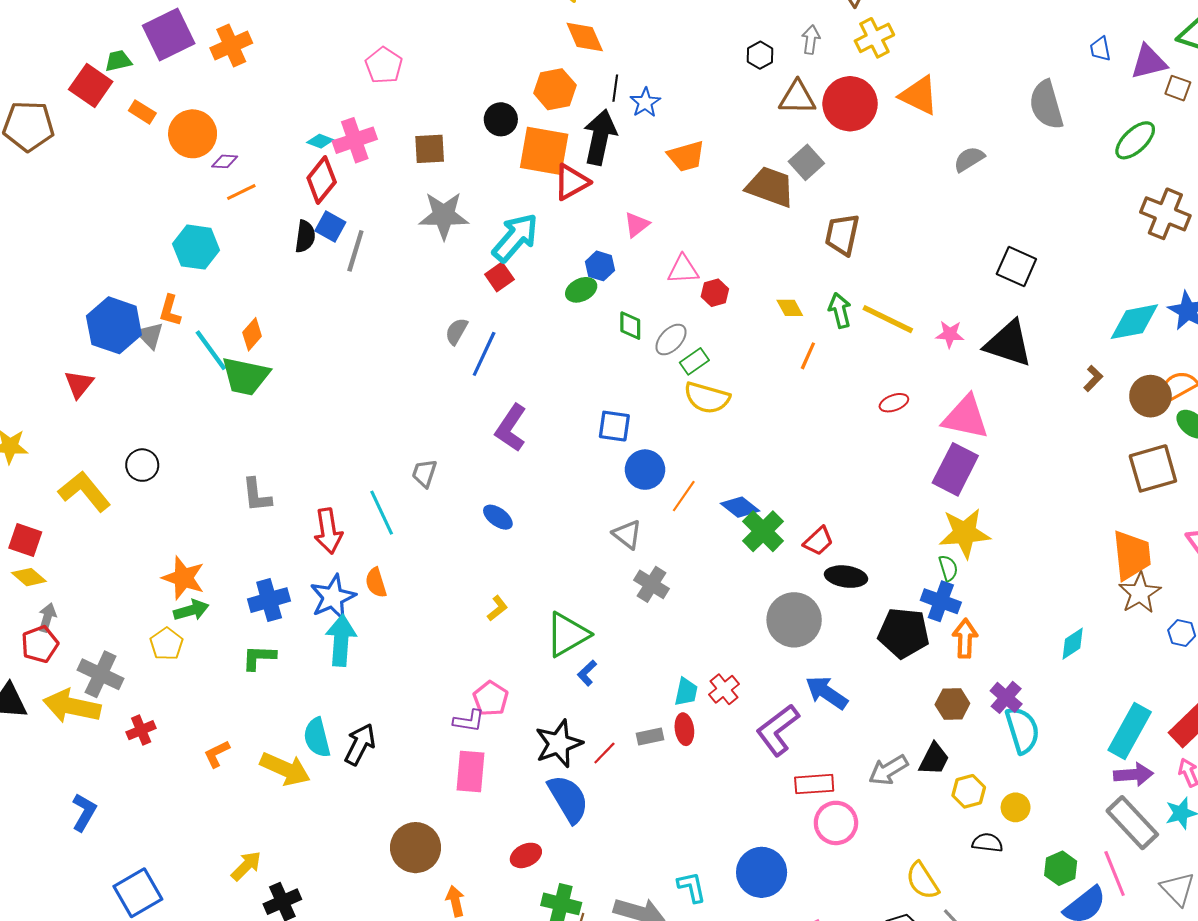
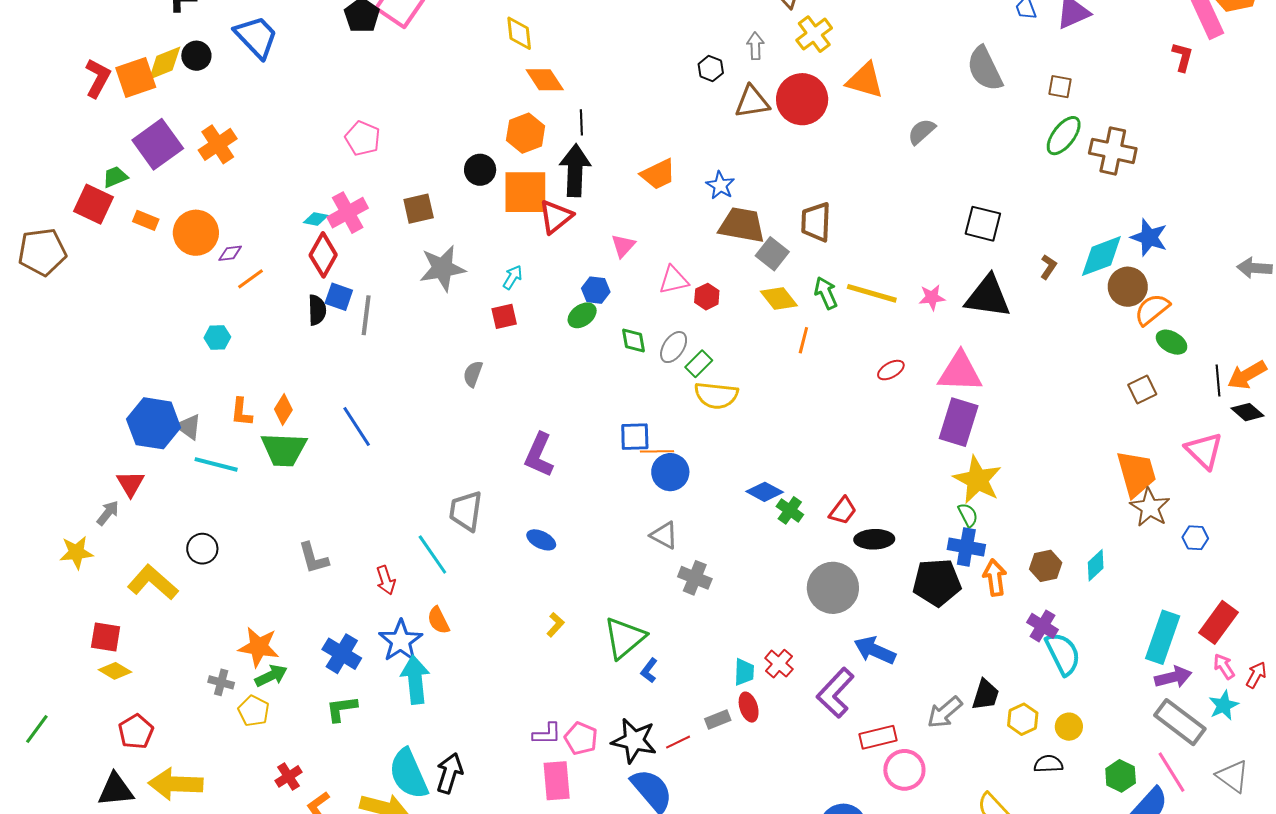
brown square: (1178, 88) -> (1060, 87), moved
blue star: (645, 102) -> (720, 185), moved
green ellipse: (1135, 140) -> (1064, 136), moved
gray square: (806, 162) -> (772, 254), moved
brown trapezoid: (770, 187) -> (742, 225), moved
cyan arrow: (515, 238) -> (513, 277), size x0.5
cyan hexagon: (196, 247) -> (217, 337), size x0.6
red square: (499, 277) -> (504, 316), turned 32
yellow diamond: (790, 308) -> (779, 299), size x1.4
orange L-shape: (170, 311) -> (241, 412), moved
cyan line: (211, 350) -> (216, 464), moved, turned -30
blue line: (484, 354) -> (357, 426), moved, turned -48
brown L-shape: (1093, 378) -> (1048, 267), moved
brown circle: (1150, 396) -> (1128, 287), moved
brown square: (1153, 468) -> (1142, 390), size x0.6
gray trapezoid: (424, 473) -> (466, 511), size x1.5
orange line: (684, 496) -> (657, 451), moved, turned 64
red arrow: (328, 531) -> (386, 580), size x0.7
green cross: (763, 531) -> (790, 510), size x0.7
yellow star: (965, 533) -> (977, 480), turned -30
blue cross: (269, 600) -> (342, 654), turned -33
gray arrow: (47, 618) -> (108, 513), moved, turned 32
gray cross: (101, 674) -> (221, 682), moved, size x0.6
pink pentagon: (491, 698) -> (581, 738), moved
brown hexagon: (952, 704) -> (1046, 566), moved
red cross: (141, 730) -> (289, 776), moved
cyan semicircle: (317, 738) -> (408, 774), size x1.4
black star: (559, 744) -> (634, 741), turned -30
red line: (604, 753) -> (678, 742), turned 30

